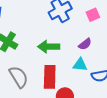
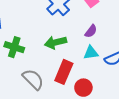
red rectangle: (50, 77) -> (64, 72), turned 35

